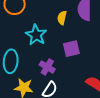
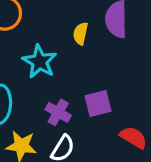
purple square: (71, 49) -> (98, 104), moved

